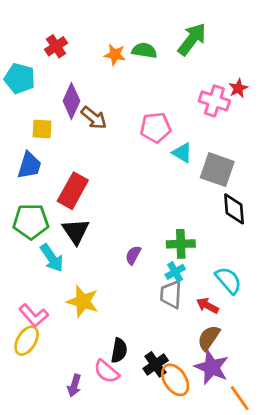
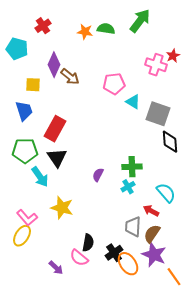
blue trapezoid: (29, 165) -> (24, 111), turned -35
gray trapezoid: (171, 294) -> (133, 227), moved
purple arrow: (74, 385) -> (56, 268), turned -63

